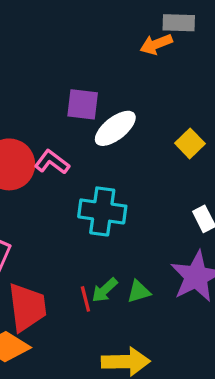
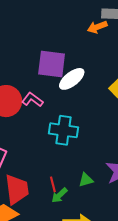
purple square: (83, 104) -> (52, 64), size x1.4
green arrow: (105, 290) -> (59, 195), moved

